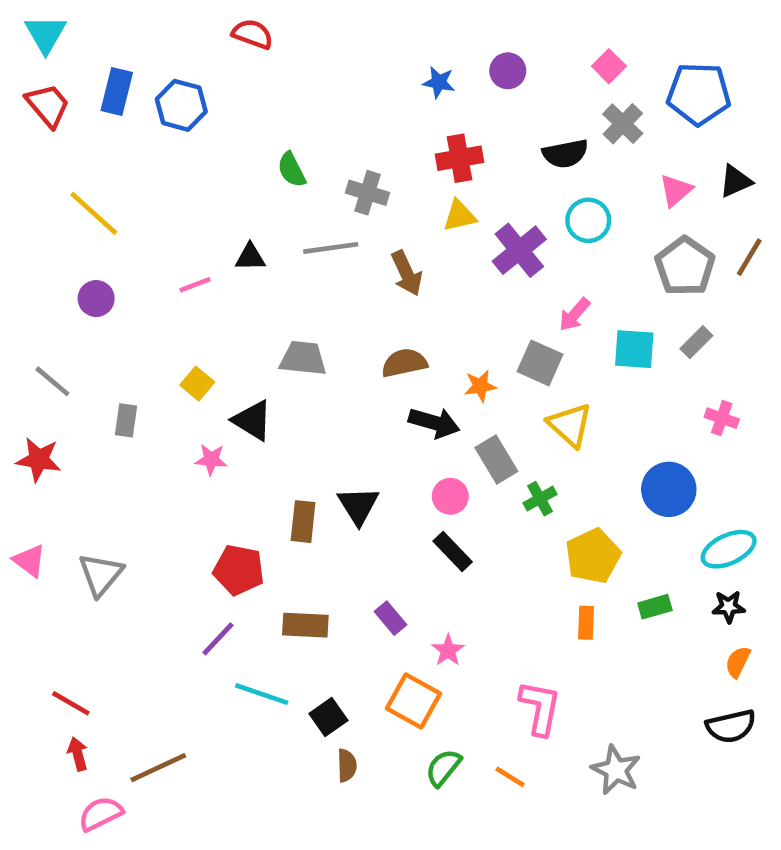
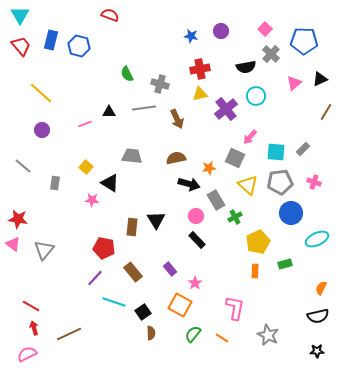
gray pentagon: (685, 266) -> (280, 182), moved, turned 30
red star: (39, 459) -> (18, 219), moved
black star: (729, 607) -> (317, 351), moved
brown rectangle: (305, 625) -> (133, 272), turned 48
pink semicircle: (101, 814) -> (27, 354), moved

